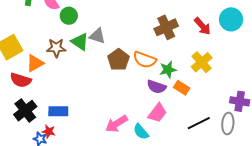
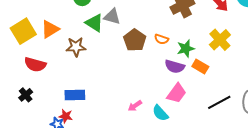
brown star: (56, 48) -> (76, 47), moved
orange semicircle: (145, 60) -> (161, 39), size x0.6
orange triangle: (35, 63) -> (50, 29), moved
black cross: (25, 111) -> (26, 95), moved, size x0.6
pink arrow: (116, 124) -> (135, 106), size x0.6

